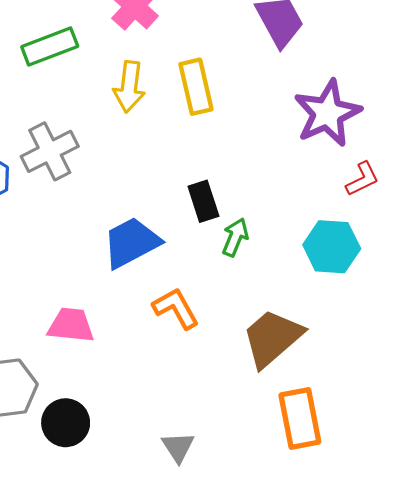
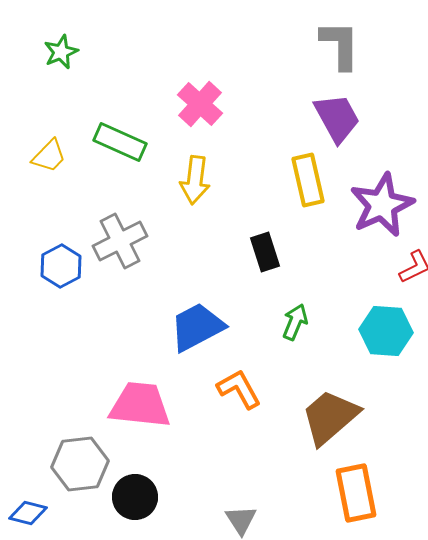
green rectangle: (50, 46) -> (120, 142), turned 45
yellow rectangle: (196, 87) -> (308, 180), moved
black rectangle: (203, 201) -> (265, 252), moved
pink trapezoid: (71, 325) -> (140, 405), size x1.4

